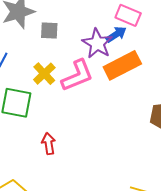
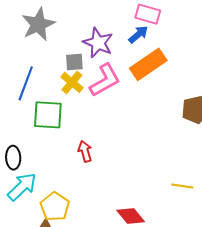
gray square: (49, 31) -> (74, 62), moved
purple star: (97, 43) -> (98, 43), moved

